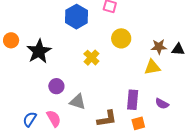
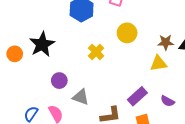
orange circle: (11, 40) -> (15, 54), moved
purple rectangle: (133, 100) -> (137, 96), turned 42

